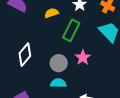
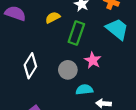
cyan semicircle: (58, 83) -> (84, 90), moved

